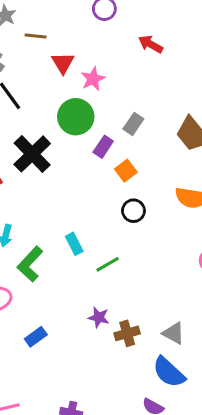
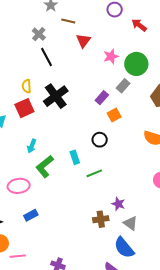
red arrow: (151, 44) -> (139, 25), moved
pink star: (93, 79) -> (111, 56), moved
green circle: (76, 117) -> (136, 64), moved
black circle: (133, 211) -> (100, 140), moved
purple star: (99, 317) -> (118, 204), moved
blue rectangle: (36, 337) -> (31, 215), moved

